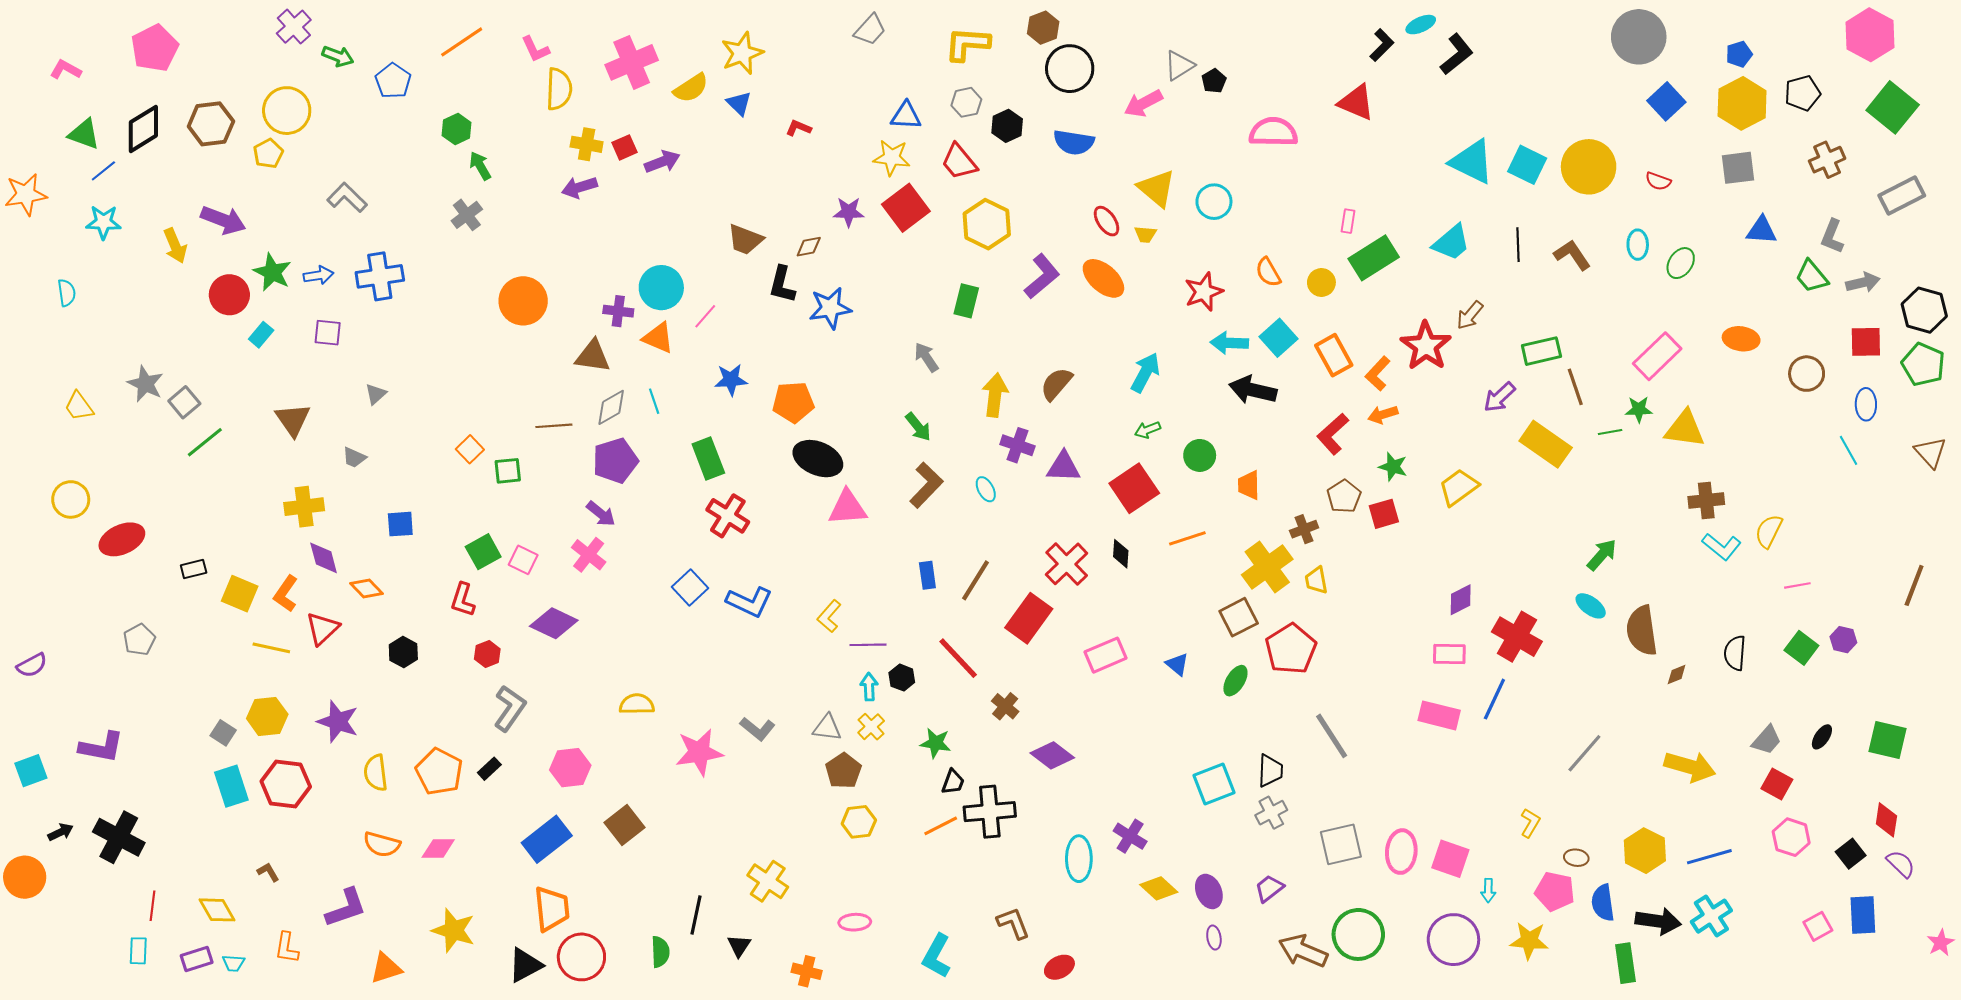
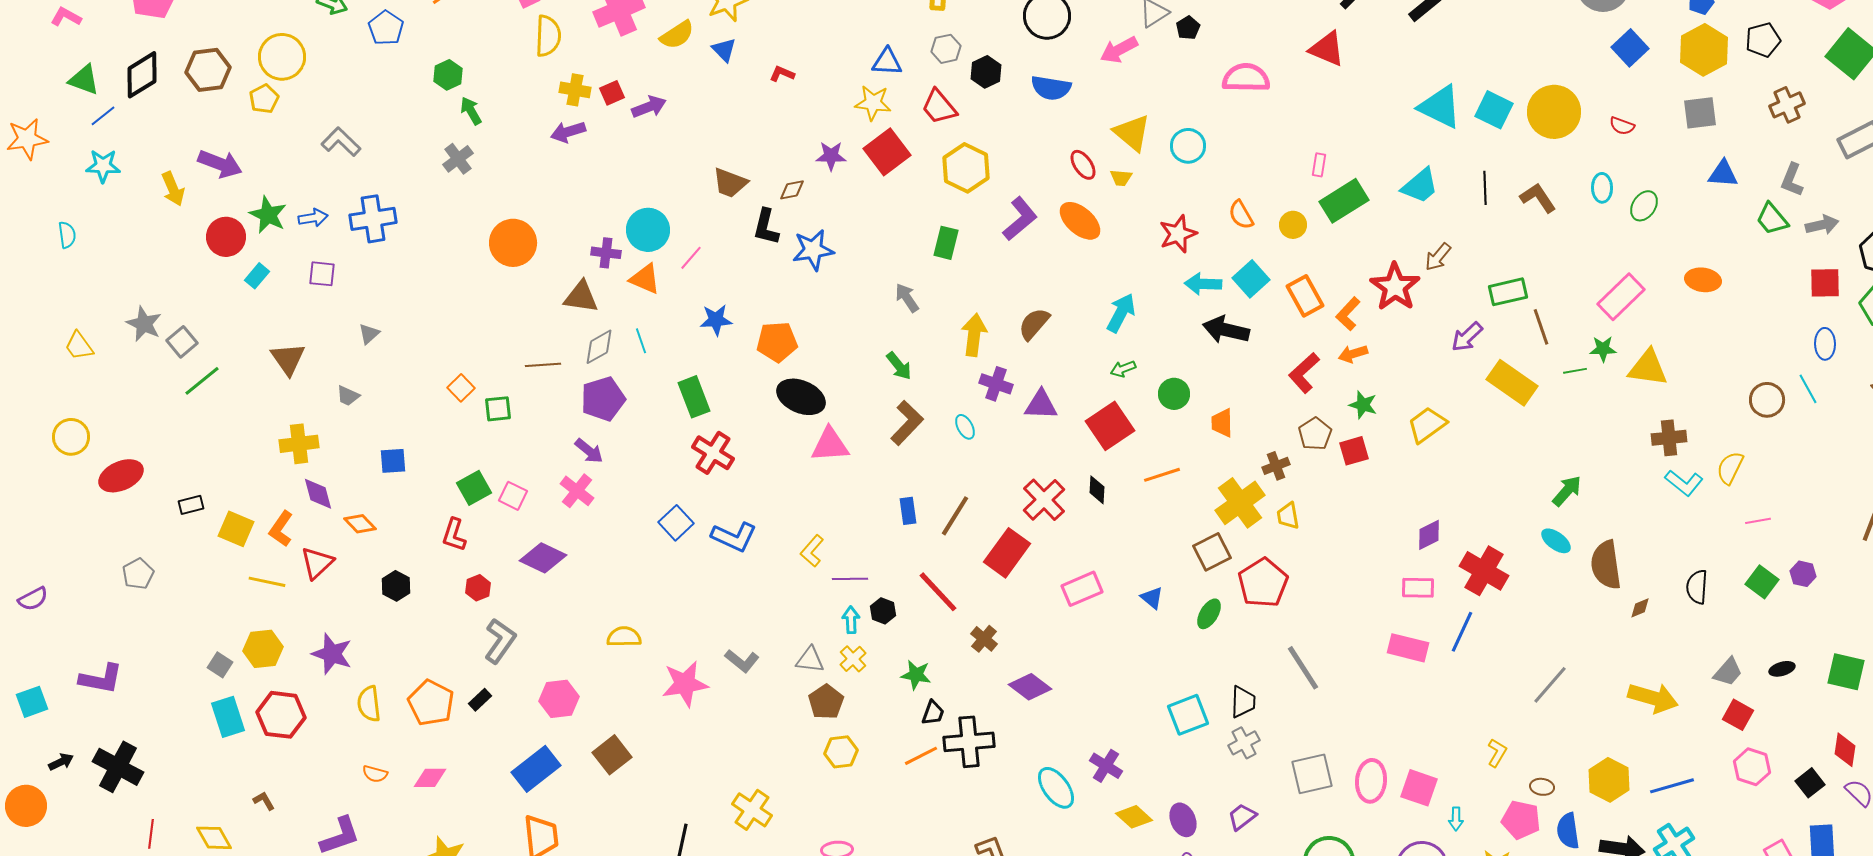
brown circle: (1807, 374) -> (1767, 400), moved
black ellipse: (1822, 737) -> (1782, 669), turned 40
orange semicircle: (382, 844) -> (375, 774), size x0.7
cyan ellipse: (1079, 859) -> (1056, 788), turned -36

